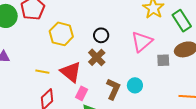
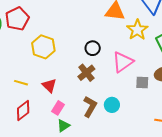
black circle: (101, 35) -> (93, 48), moved
brown cross: (97, 57) -> (86, 73), moved
red triangle: (71, 72) -> (49, 86), size x0.7

